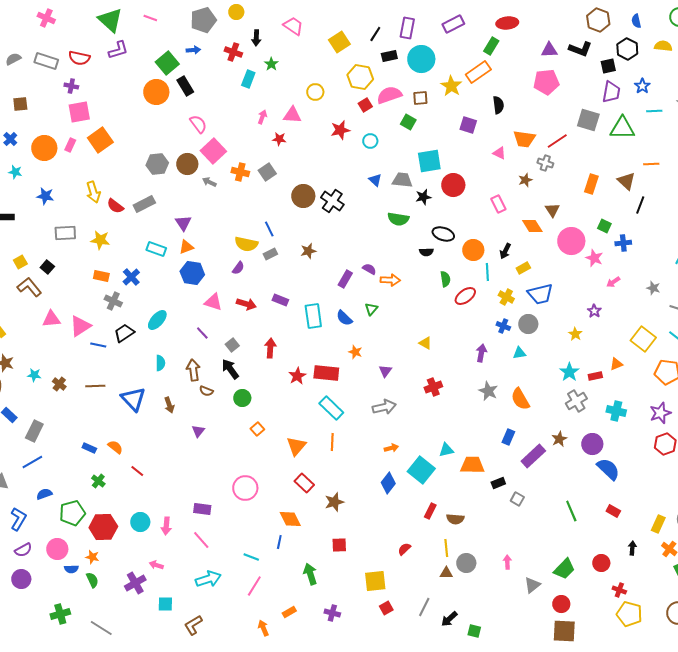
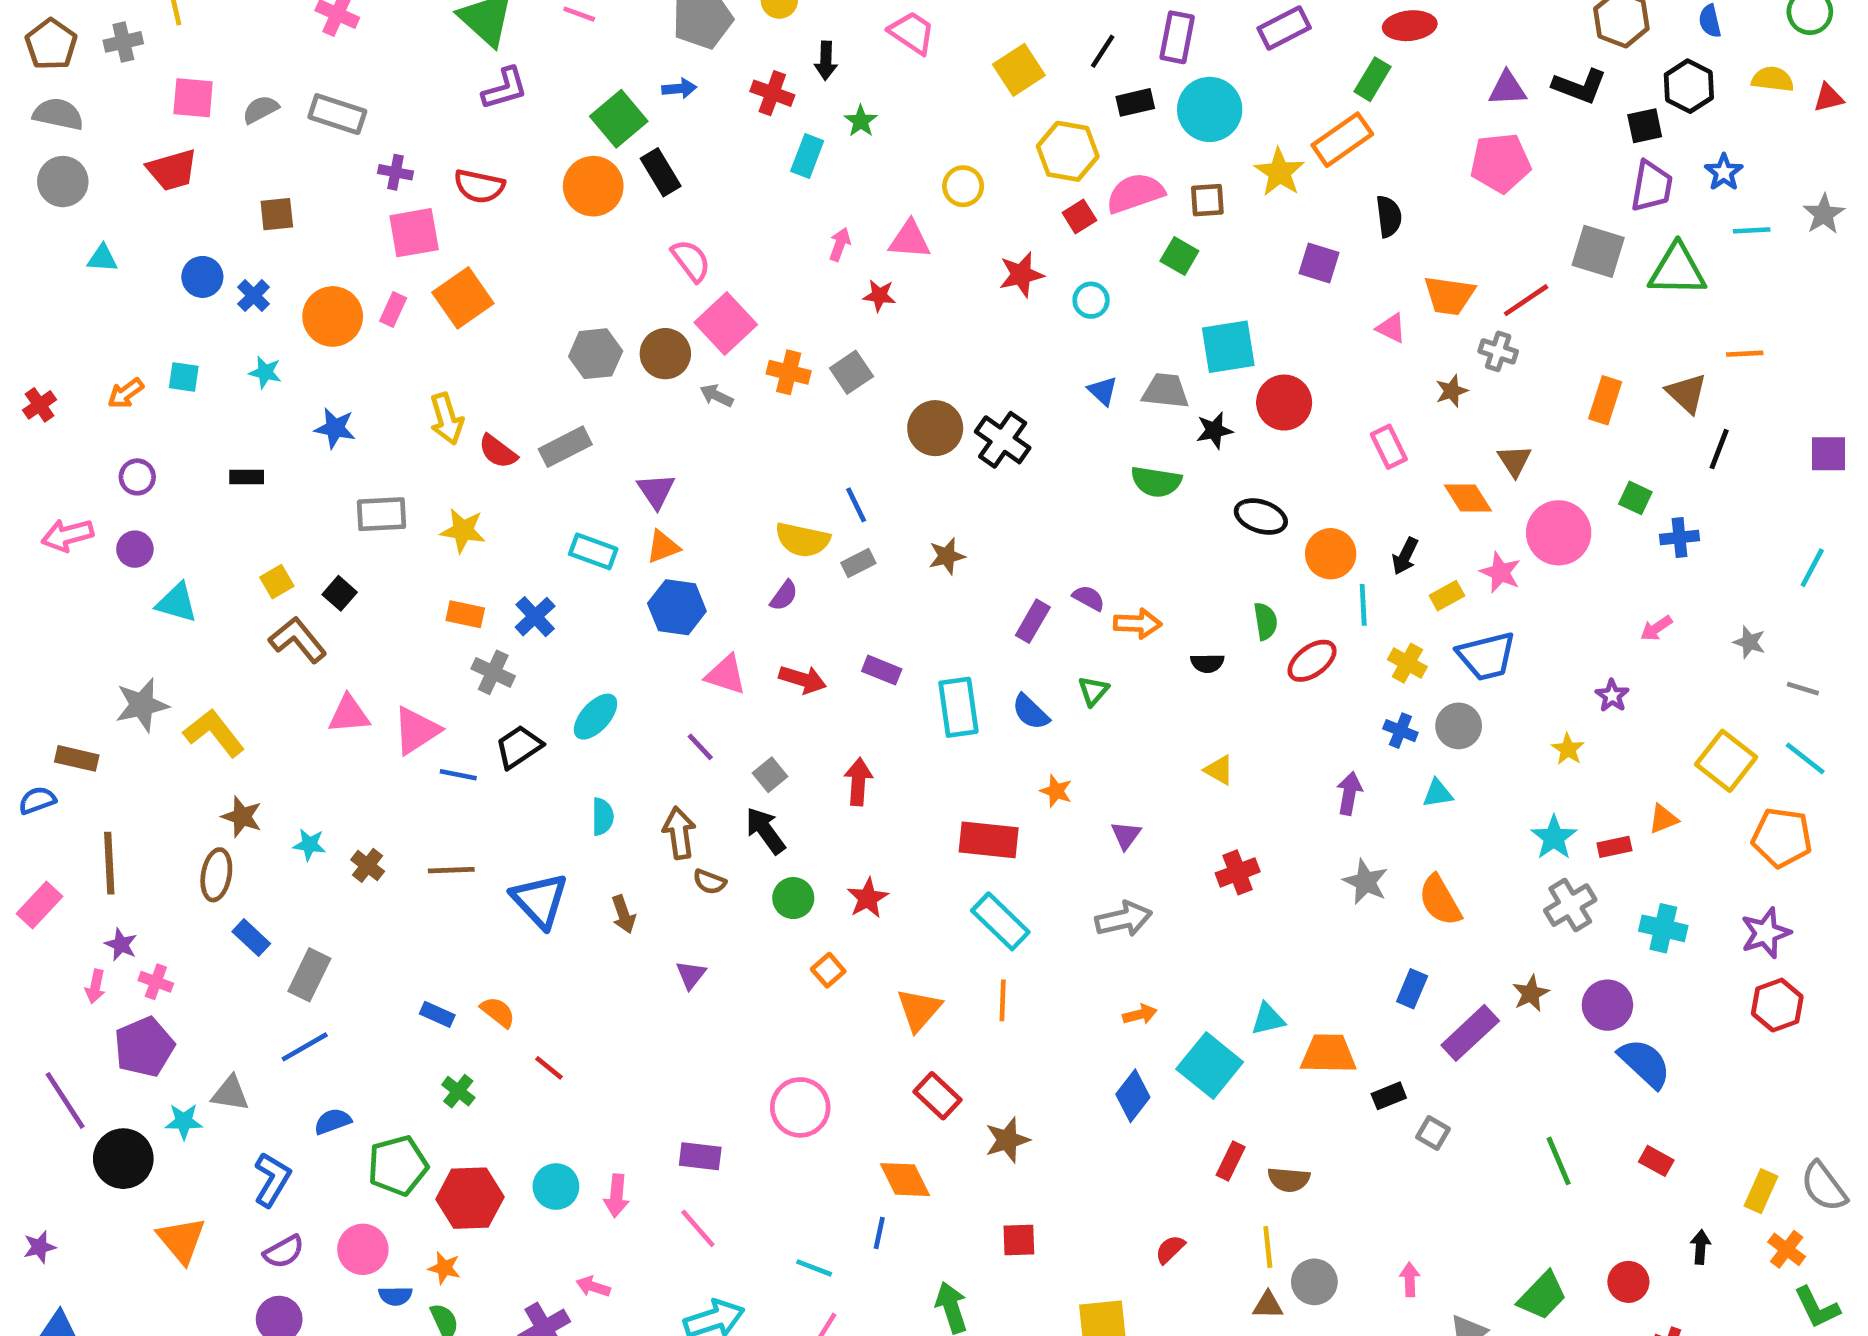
red semicircle: (79, 58) -> (479, 186), moved
black semicircle: (426, 252) -> (1207, 663), moved
pink star: (594, 258) -> (1500, 572), moved
red star: (297, 376) -> (868, 898), moved

